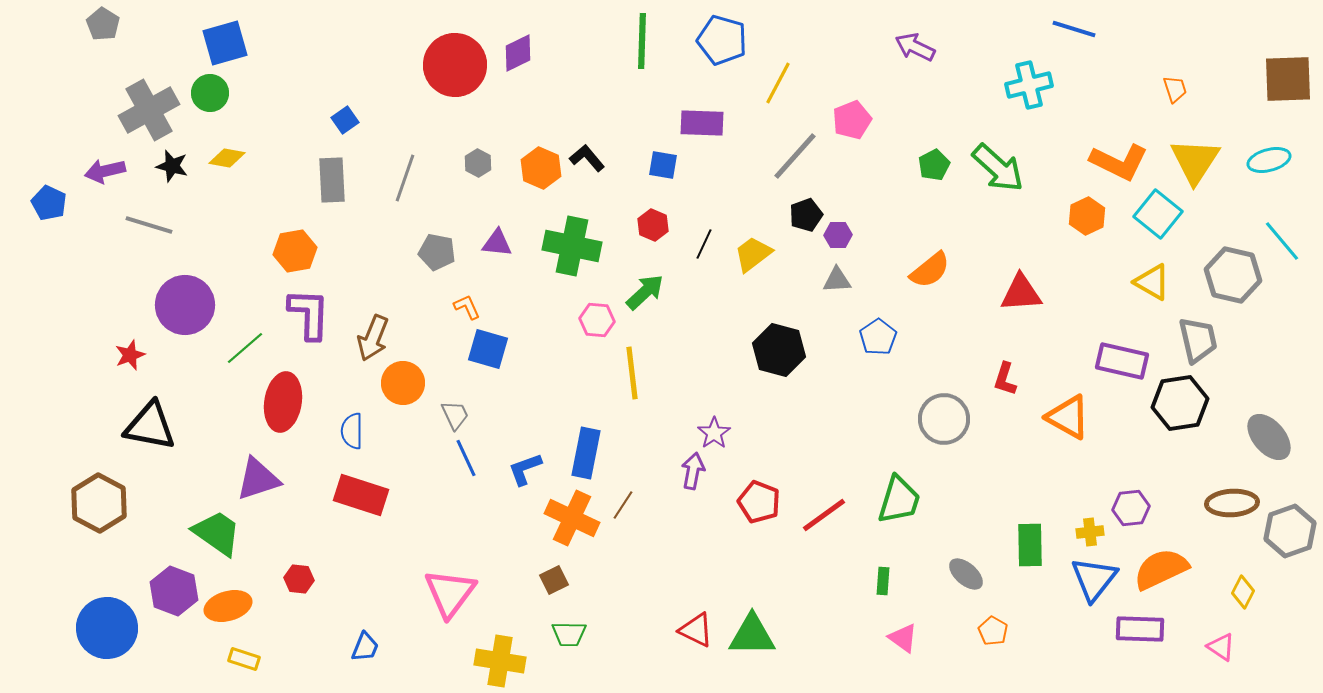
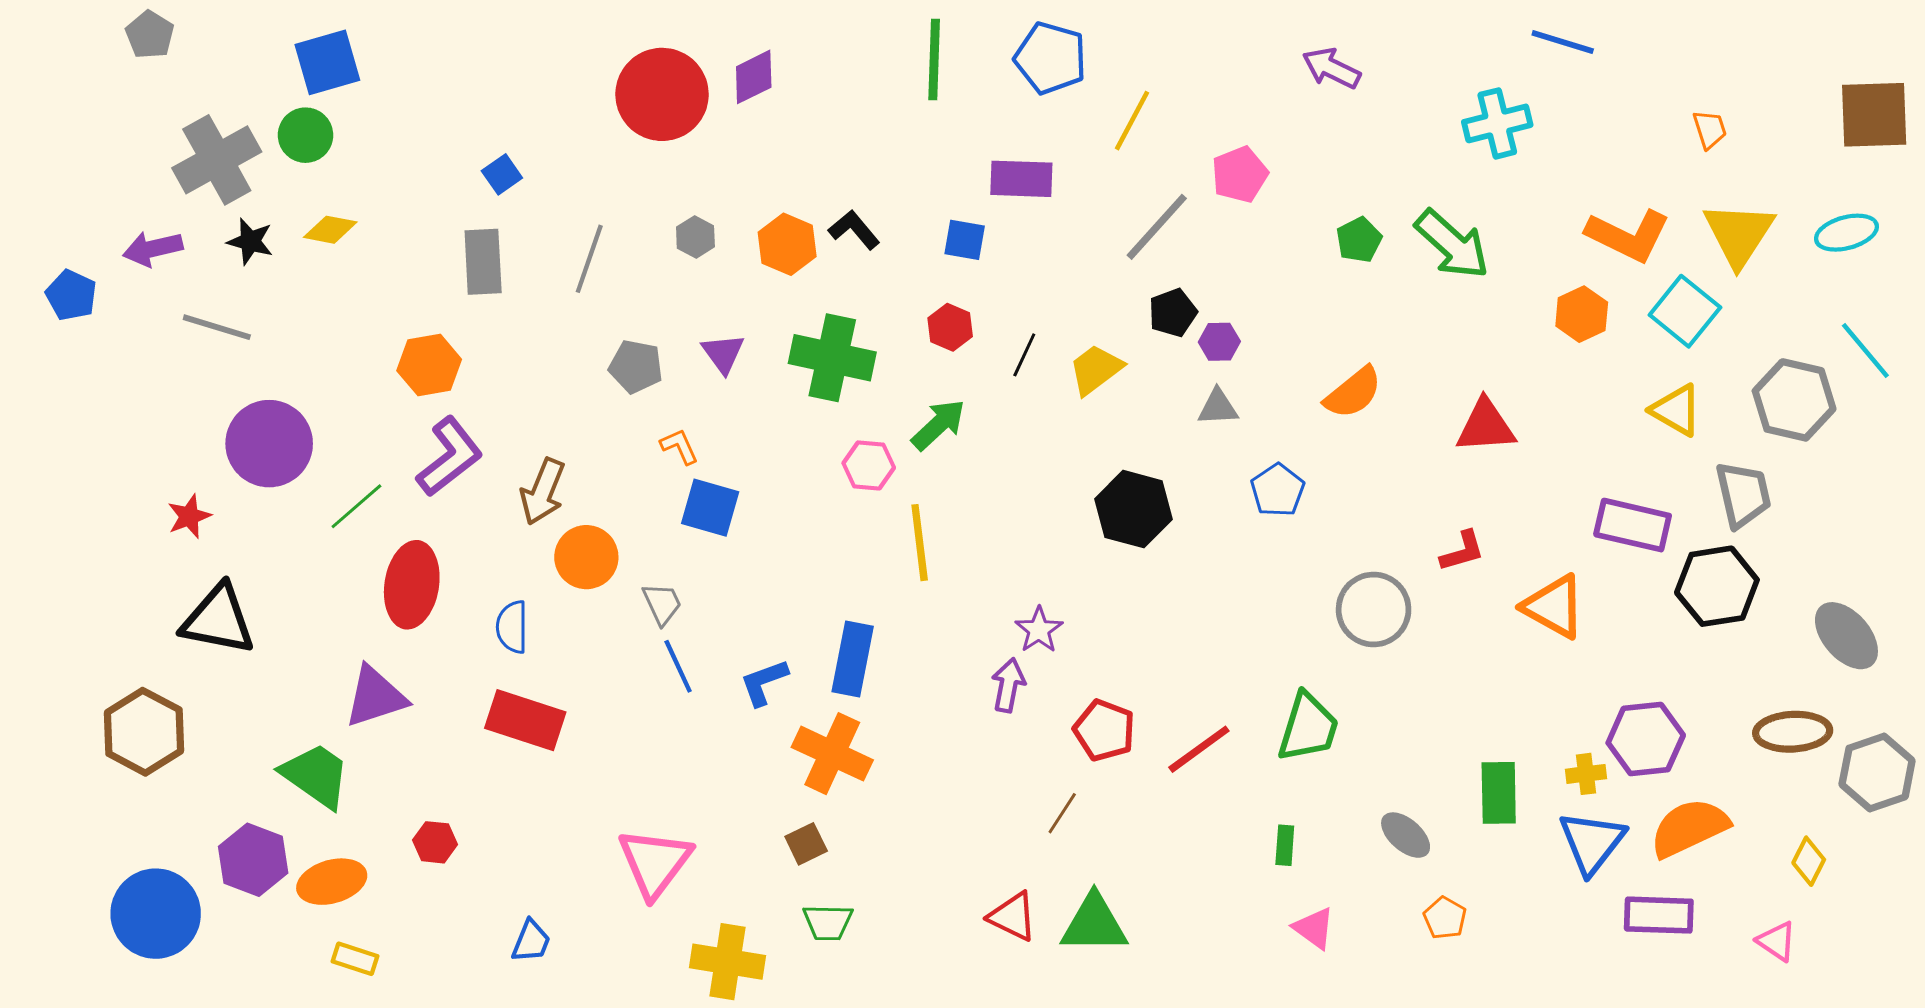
purple triangle: (497, 243) -> (723, 353), turned 48
purple L-shape: (309, 314) -> (450, 457), turned 50
red L-shape: (1005, 379) -> (1462, 551), turned -124
brown line: (623, 505) -> (1062, 813), moved
purple hexagon: (1131, 508) -> (1646, 739), size x1.4

